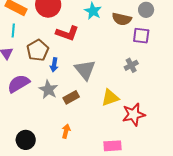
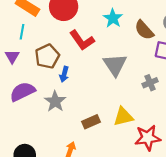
brown semicircle: (122, 19) -> (144, 30), turned 30
red L-shape: (67, 33) -> (82, 40), turned 30
gray triangle: (85, 70) -> (115, 65), moved
brown rectangle: (71, 97) -> (91, 122), moved

